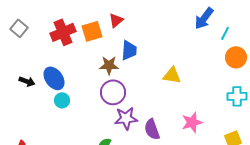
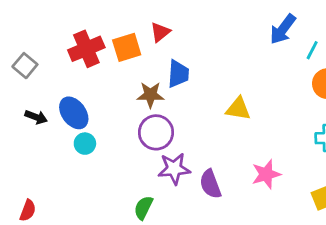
gray square: (19, 28) -> (25, 66), moved

